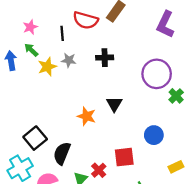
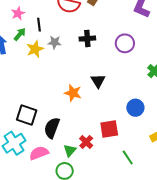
black line: (62, 33) -> (39, 25), moved
green arrow: (31, 50) -> (20, 34), turned 88
purple circle: (157, 74) -> (125, 43), moved, size x0.7
black square: (35, 138) -> (27, 115), turned -30

